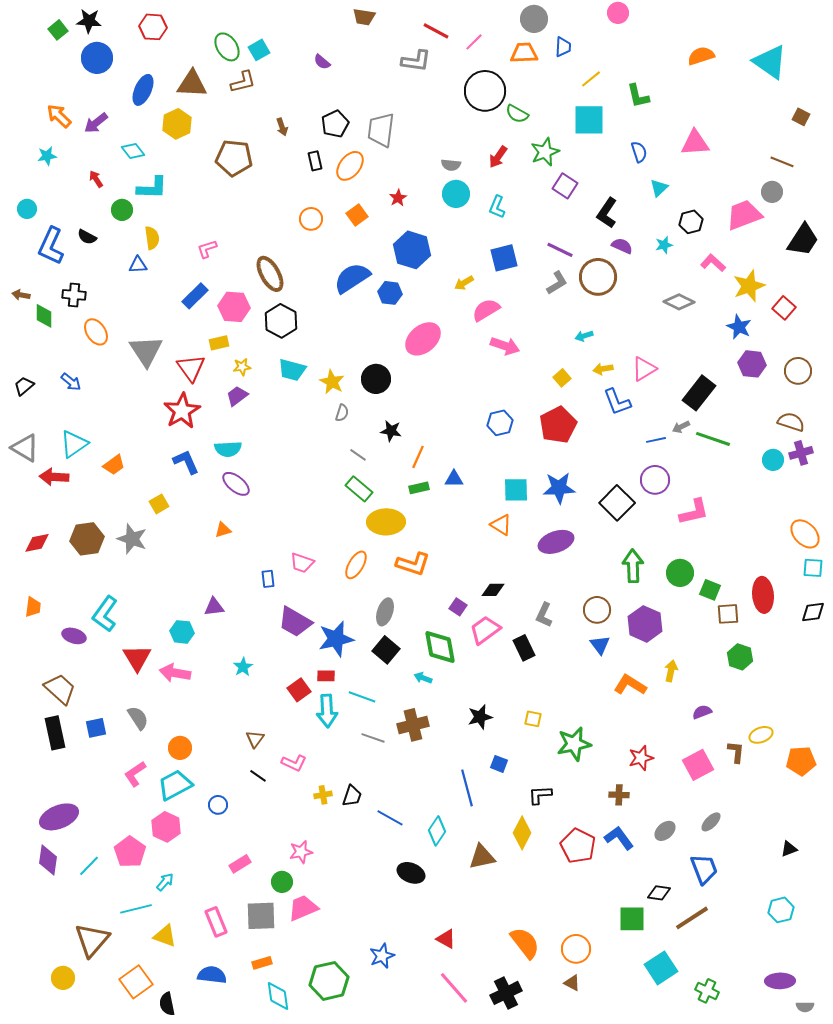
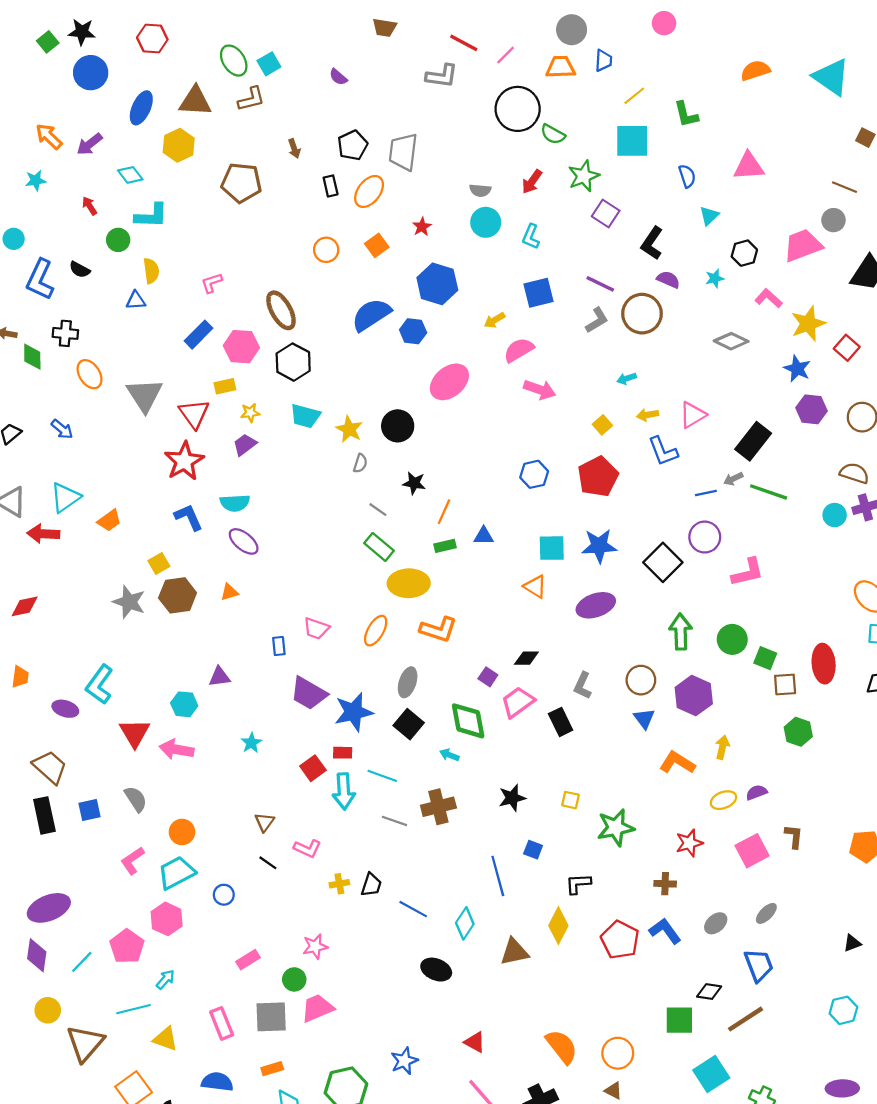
brown hexagon: (87, 539) -> (178, 595), moved
yellow ellipse: (761, 735) -> (723, 800), moved
yellow circle: (63, 978) -> (48, 1010), moved

